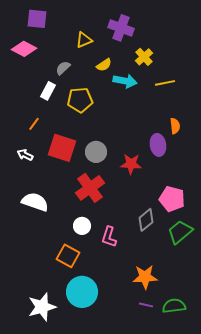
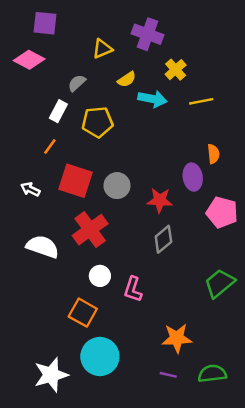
orange line: (34, 124) -> (50, 147), moved
red cross: (90, 188) -> (90, 230), moved
pink pentagon: (172, 199) -> (222, 212), moved
gray diamond: (146, 220) -> (163, 239), moved
purple line: (146, 305) -> (168, 375), moved

